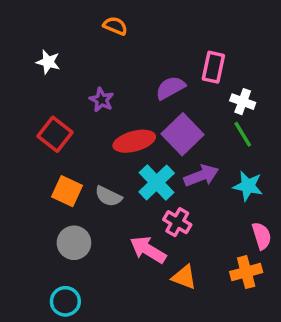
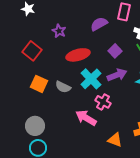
purple square: (182, 134) -> (115, 51), moved, size x0.6
gray circle: (74, 243) -> (35, 126), moved
orange triangle: (184, 277) -> (115, 140), moved

